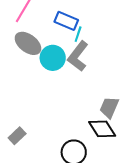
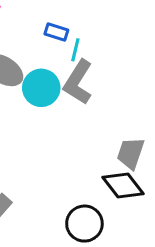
blue rectangle: (66, 21) -> (56, 32), size x0.7

